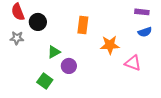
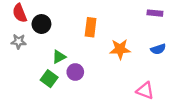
blue semicircle: (145, 32) -> (158, 49), moved
pink triangle: (133, 63) -> (145, 91), moved
green square: (45, 81) -> (49, 79), moved

